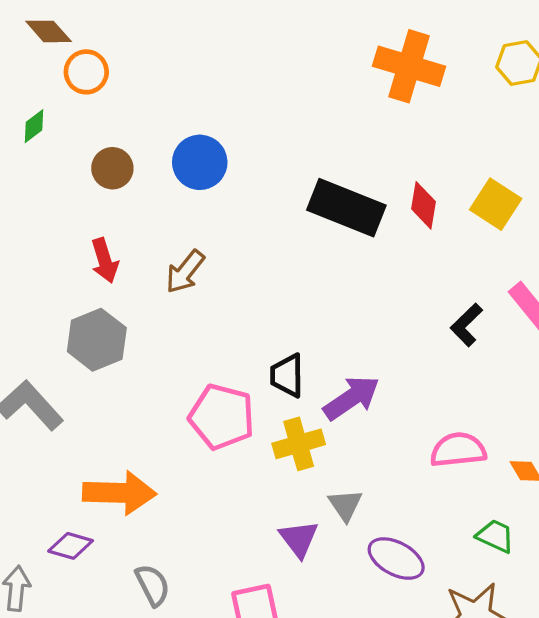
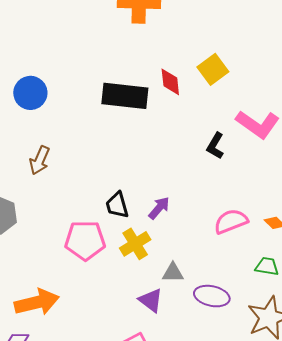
yellow square: (496, 204) -> (213, 69), turned 36
purple arrow: (352, 398) -> (159, 208), size x0.7
gray triangle: (345, 505) -> (173, 273), turned -40

